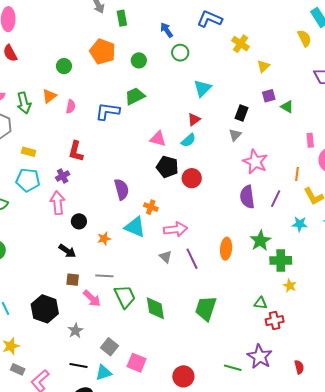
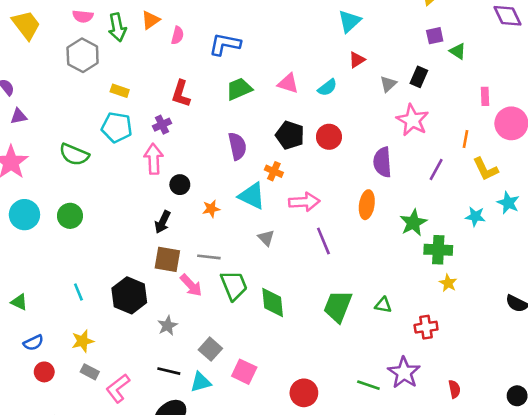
green trapezoid: (135, 96) -> (239, 89), moved
black rectangle: (242, 113) -> (419, 77), moved
red triangle: (194, 119) -> (357, 60), moved
black pentagon: (167, 167) -> (290, 135), moved
purple semicircle: (247, 197) -> (382, 162), moved
cyan star: (300, 224) -> (475, 216), moved
orange ellipse: (226, 249) -> (367, 205), moved
black arrow: (67, 251) -> (163, 222), turned 78
gray triangle: (166, 257) -> (266, 238), moved
brown square: (73, 280) -> (167, 259), size x1.5
green triangle: (261, 303) -> (383, 305), moved

